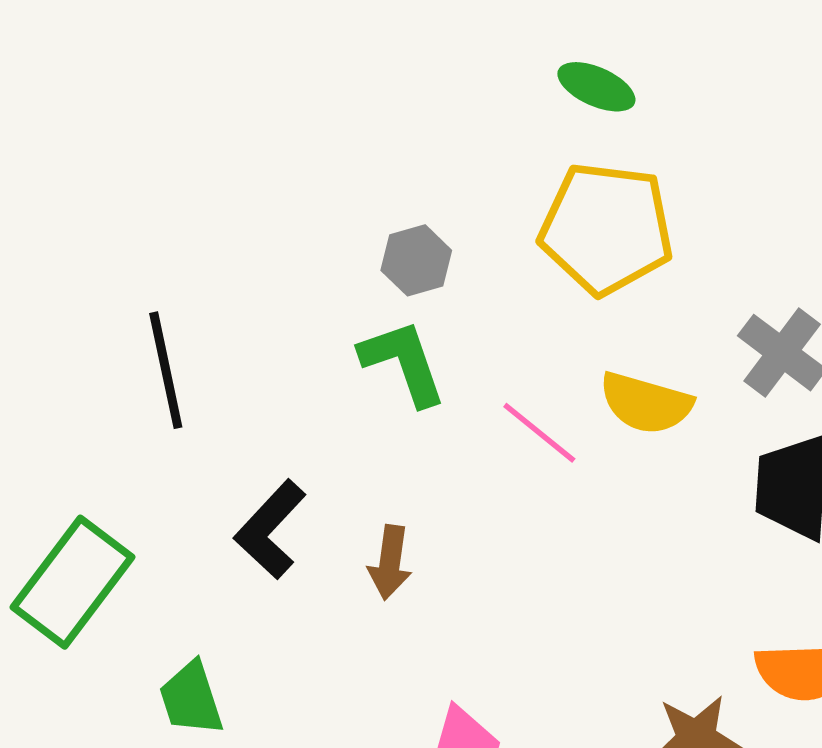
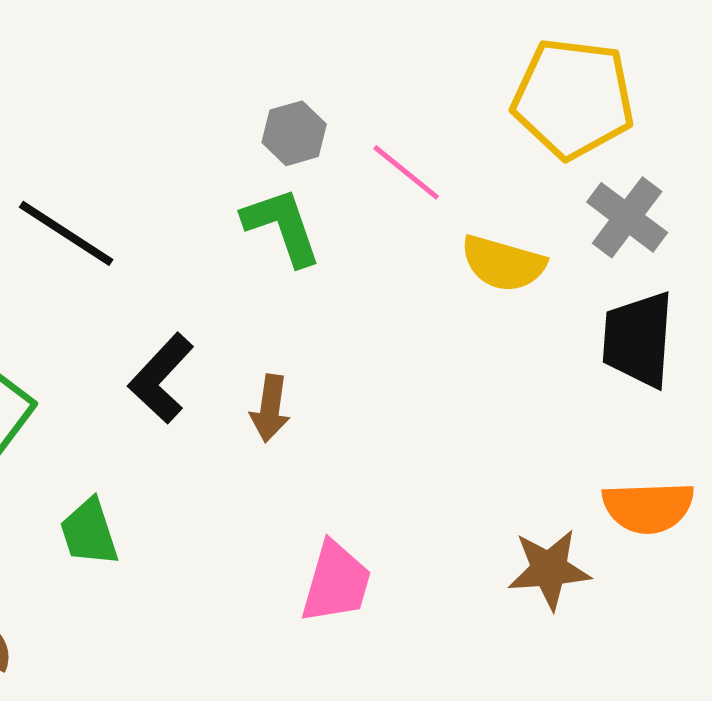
yellow pentagon: (606, 228) -> (573, 98), moved
black line: (166, 370) -> (66, 233), turned -45
pink line: (539, 433) -> (406, 172), moved

